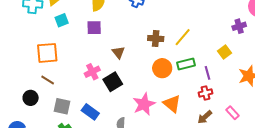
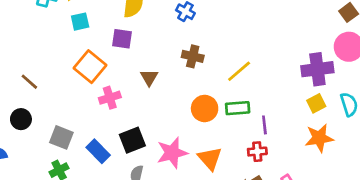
purple cross: (239, 26) -> (317, 69), size x1.6
brown cross: (156, 38) -> (193, 56), moved
yellow square: (224, 52) -> (316, 103), moved
orange square: (47, 53) -> (90, 67), moved, turned 35
brown line: (48, 80) -> (29, 82), moved
black square: (113, 82) -> (132, 140), moved

